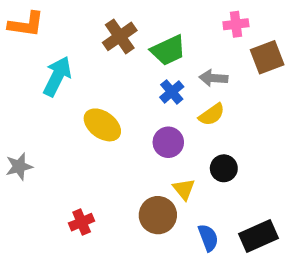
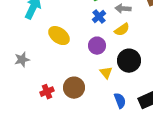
gray star: (19, 167) -> (22, 60), moved
black circle: (224, 168) -> (129, 61), size x1.5
brown circle: (158, 215) -> (74, 88), moved

